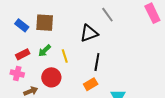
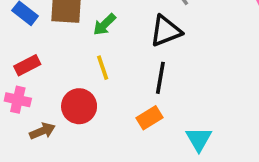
black triangle: (89, 33) -> (166, 31), moved
green arrow: (45, 51) -> (104, 24), moved

